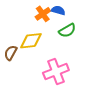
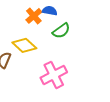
yellow diamond: (31, 41) -> (24, 45), turned 55

